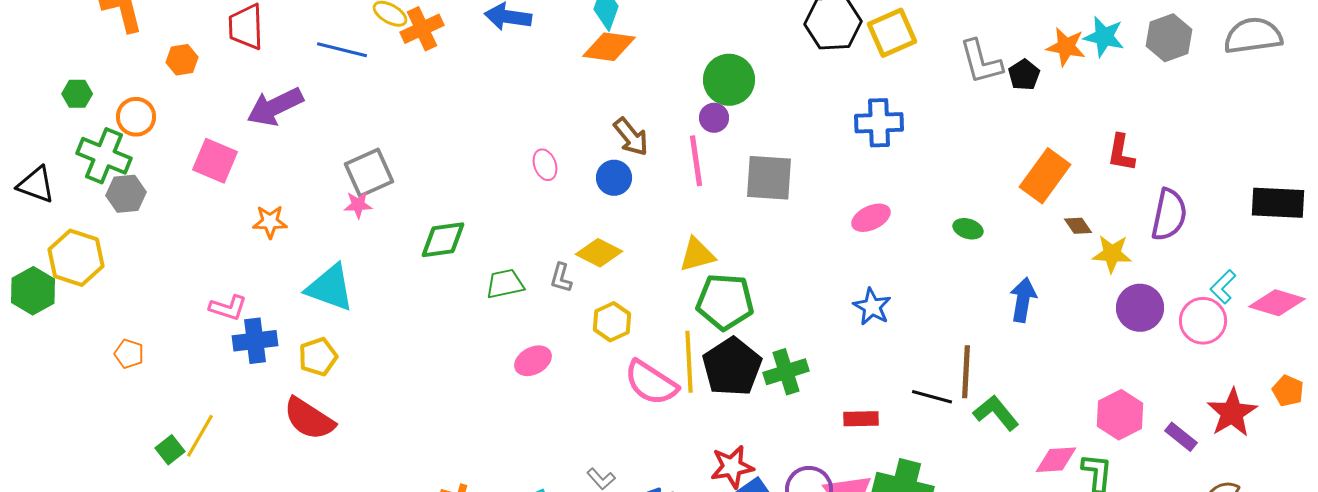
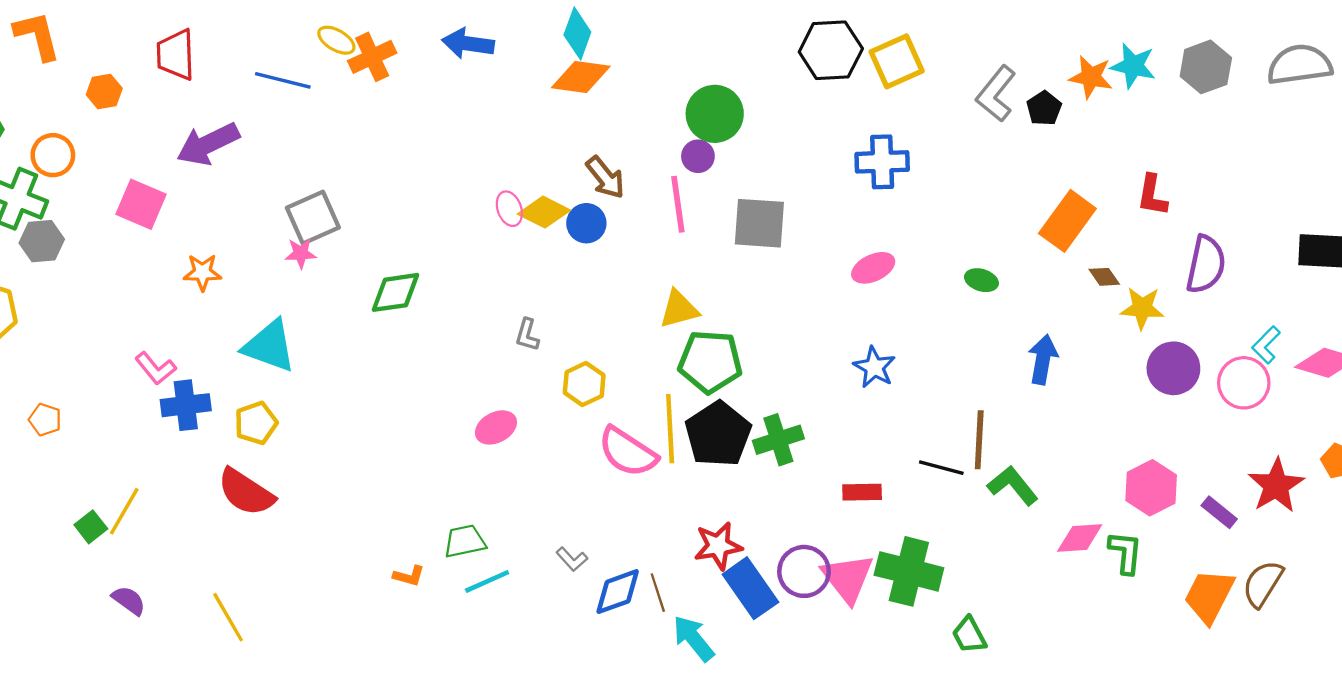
gray L-shape: (981, 62) -> (996, 94), turned 54
yellow diamond: (599, 253) -> (544, 212), moved
green trapezoid: (505, 284) -> (465, 541), moved
pink L-shape: (228, 308) -> (156, 368), turned 33

